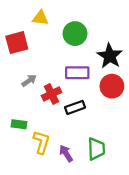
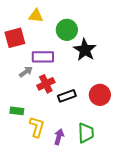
black star: (110, 56) -> (85, 50), moved
purple rectangle: (77, 73) -> (43, 57), moved
red circle: (112, 86) -> (100, 95), moved
purple arrow: (66, 153) -> (59, 137), turned 49

